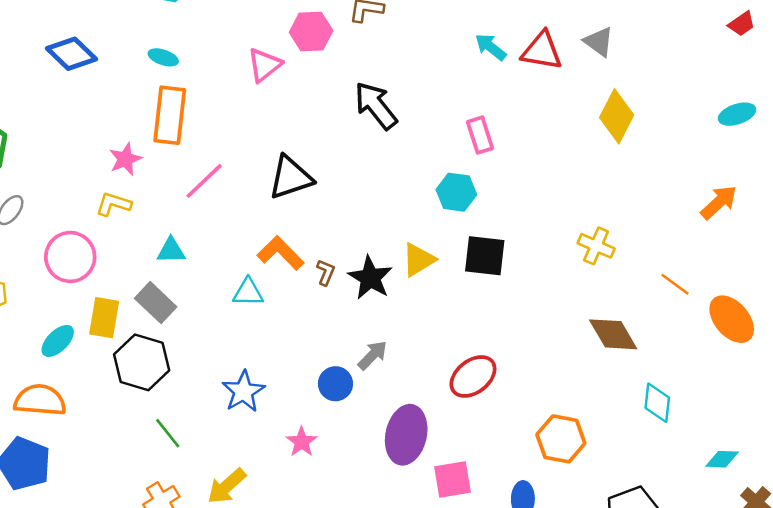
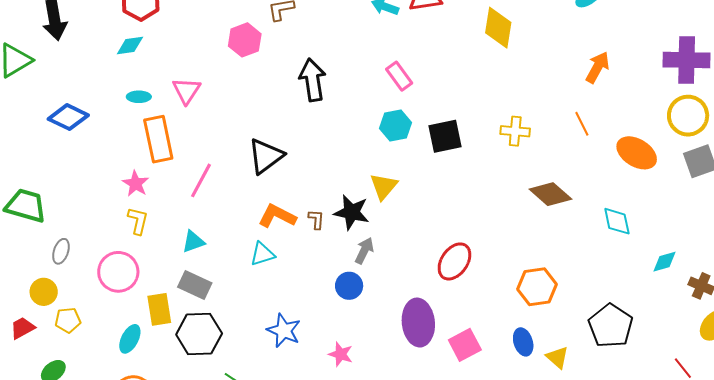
pink triangle: (264, 65) -> (186, 91), moved
black arrow: (376, 106) -> (312, 80), turned 48
yellow L-shape: (114, 204) -> (138, 221), turned 104
black square: (485, 256) -> (445, 136), moved
orange line: (675, 284) -> (582, 124), moved, turned 45
gray arrow: (373, 355) -> (364, 251), moved
blue circle: (335, 384) -> (349, 286), moved
cyan diamond: (657, 403) -> (617, 221), moved

